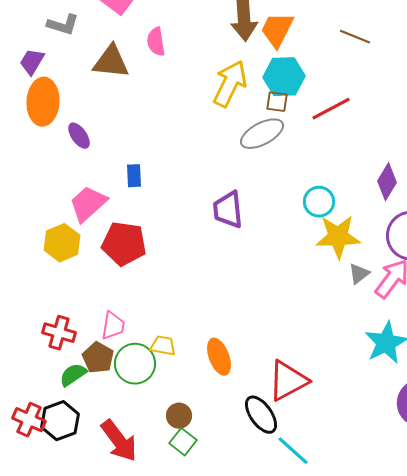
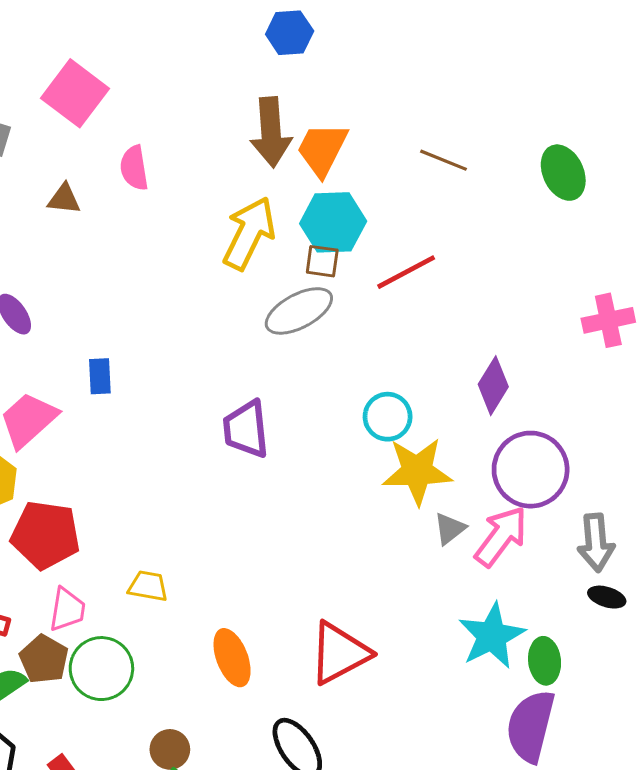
brown triangle: (111, 62) -> (64, 199), size x0.6
red pentagon: (124, 244) -> (45, 535), moved
yellow trapezoid: (163, 346) -> (148, 586), moved
red triangle: (288, 381) -> (339, 653), moved

